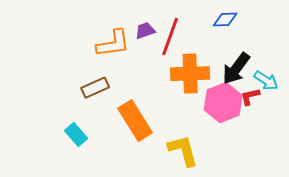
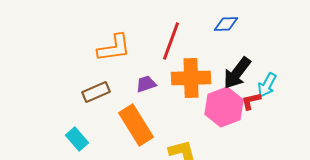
purple trapezoid: (145, 31) -> (146, 84), moved
cyan arrow: (266, 81) -> (267, 85), turned 85

